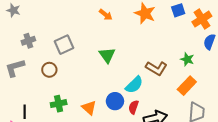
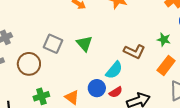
gray square: (64, 45) -> (53, 44), moved, turned -36
brown circle: (49, 70) -> (29, 64), size x1.5
red semicircle: (134, 107) -> (116, 92), turned -136

